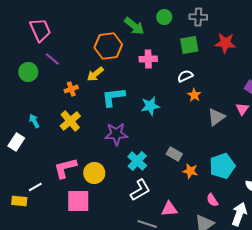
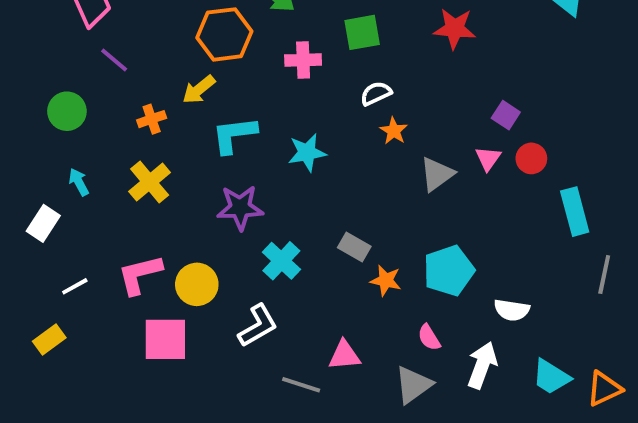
green square: (189, 45) -> (362, 32), moved
green circle: (28, 72) -> (67, 111), moved
white line: (35, 187) -> (75, 286), moved
white L-shape: (140, 190) -> (258, 326), moved
yellow rectangle: (19, 201) -> (49, 339), turned -42

